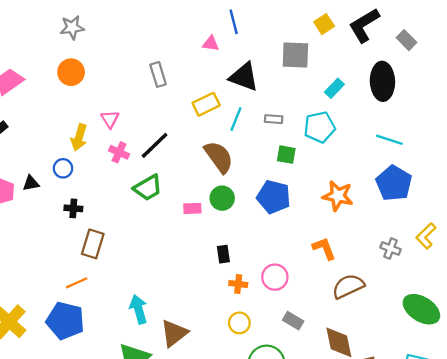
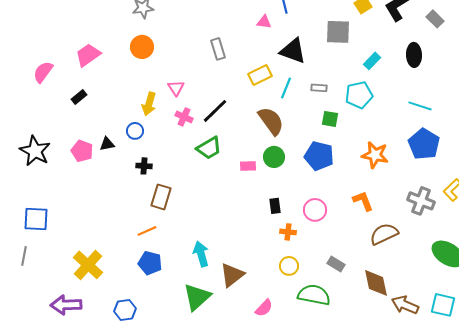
black ellipse: (382, 81) -> (414, 55), size x0.7
gray cross: (391, 248) -> (421, 201), size x1.5
pink circle: (275, 277) -> (315, 210), moved
blue pentagon: (65, 321) -> (150, 263), moved, size x0.7

